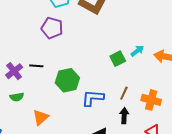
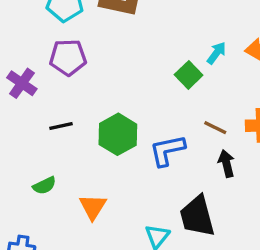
purple cross: (14, 71) -> (22, 83), moved
brown line: (124, 93) -> (215, 128), turned -72

